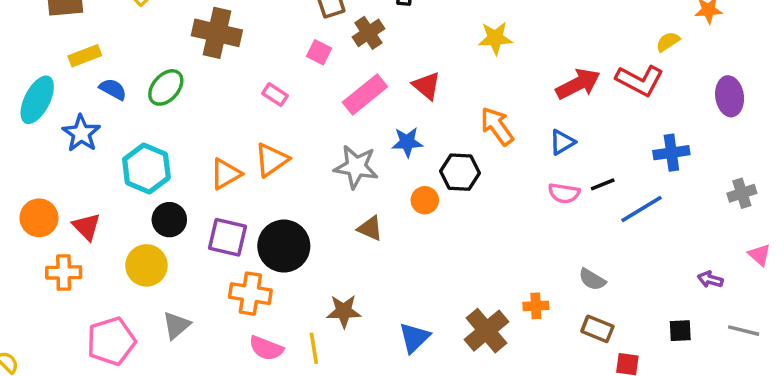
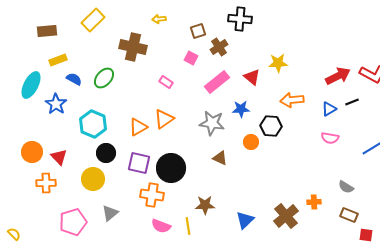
yellow star: (495, 38) -> (278, 63), moved
orange arrow: (497, 126) -> (292, 100), turned -60
black line: (603, 184) -> (352, 102), moved

